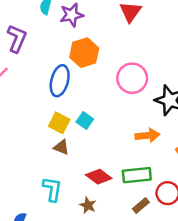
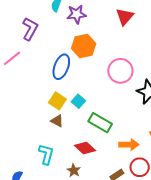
orange arrow: (147, 135) -> (129, 145), moved
green rectangle: (137, 175) -> (100, 123), moved, turned 30

